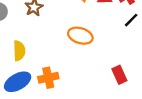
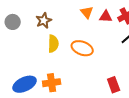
yellow semicircle: (19, 51) -> (53, 44), moved

